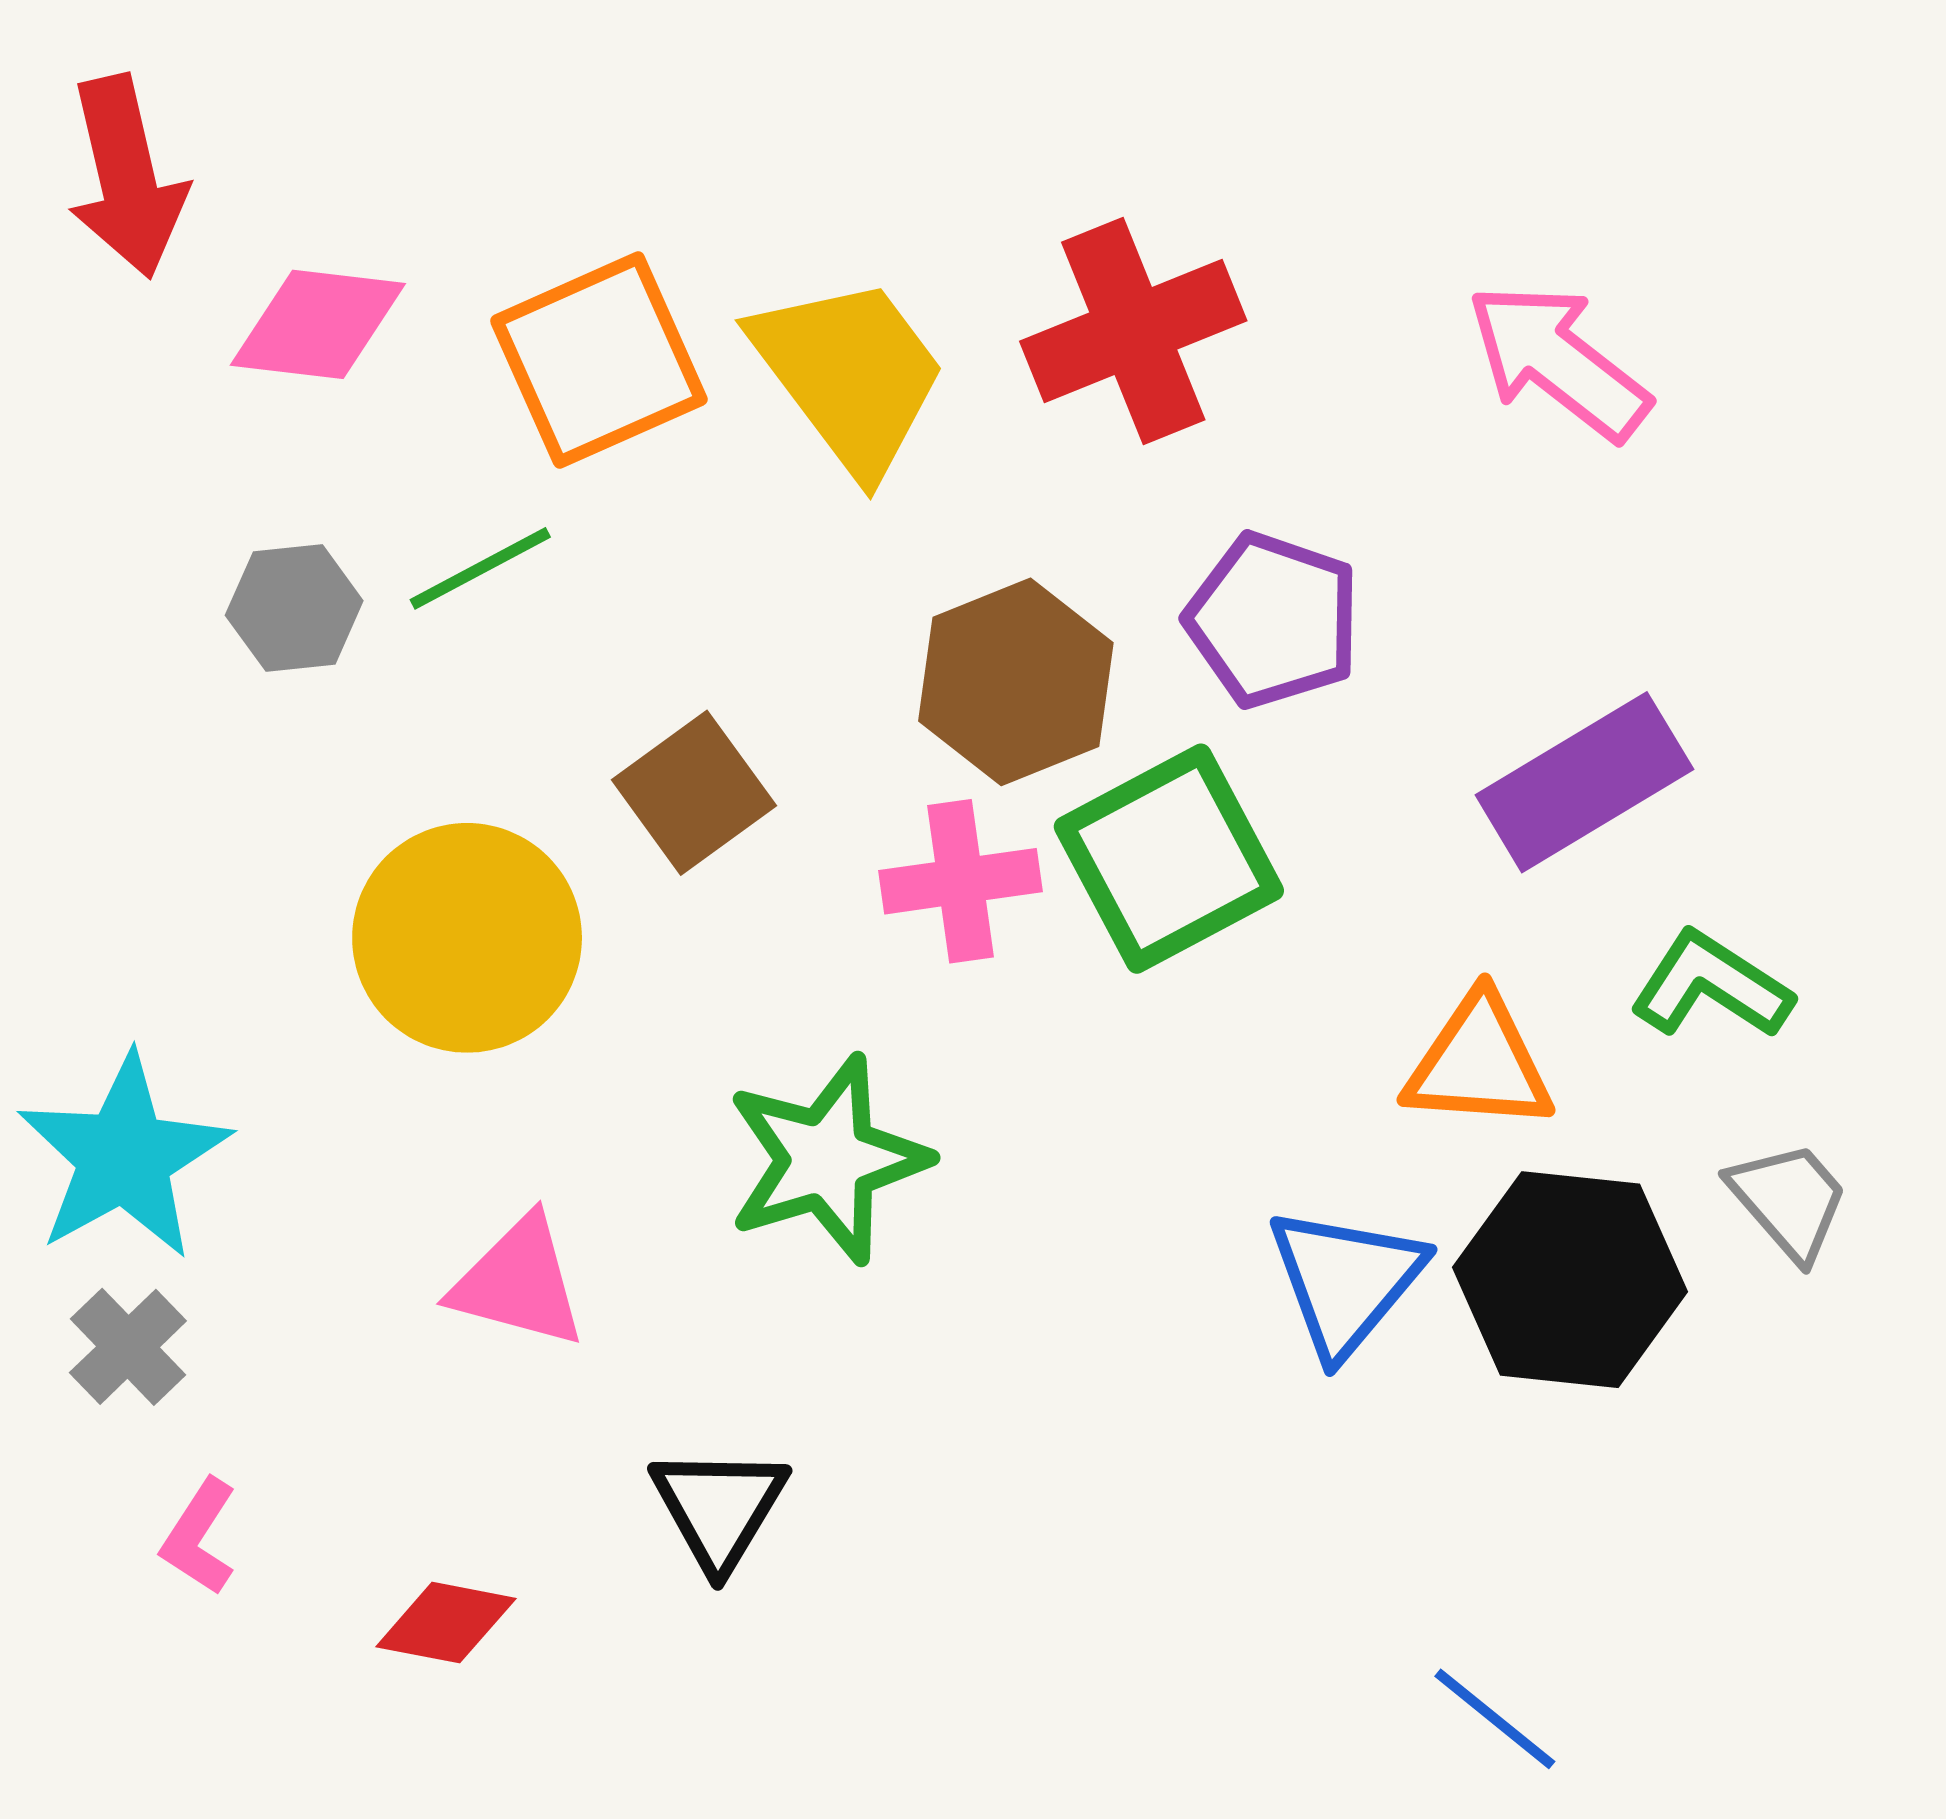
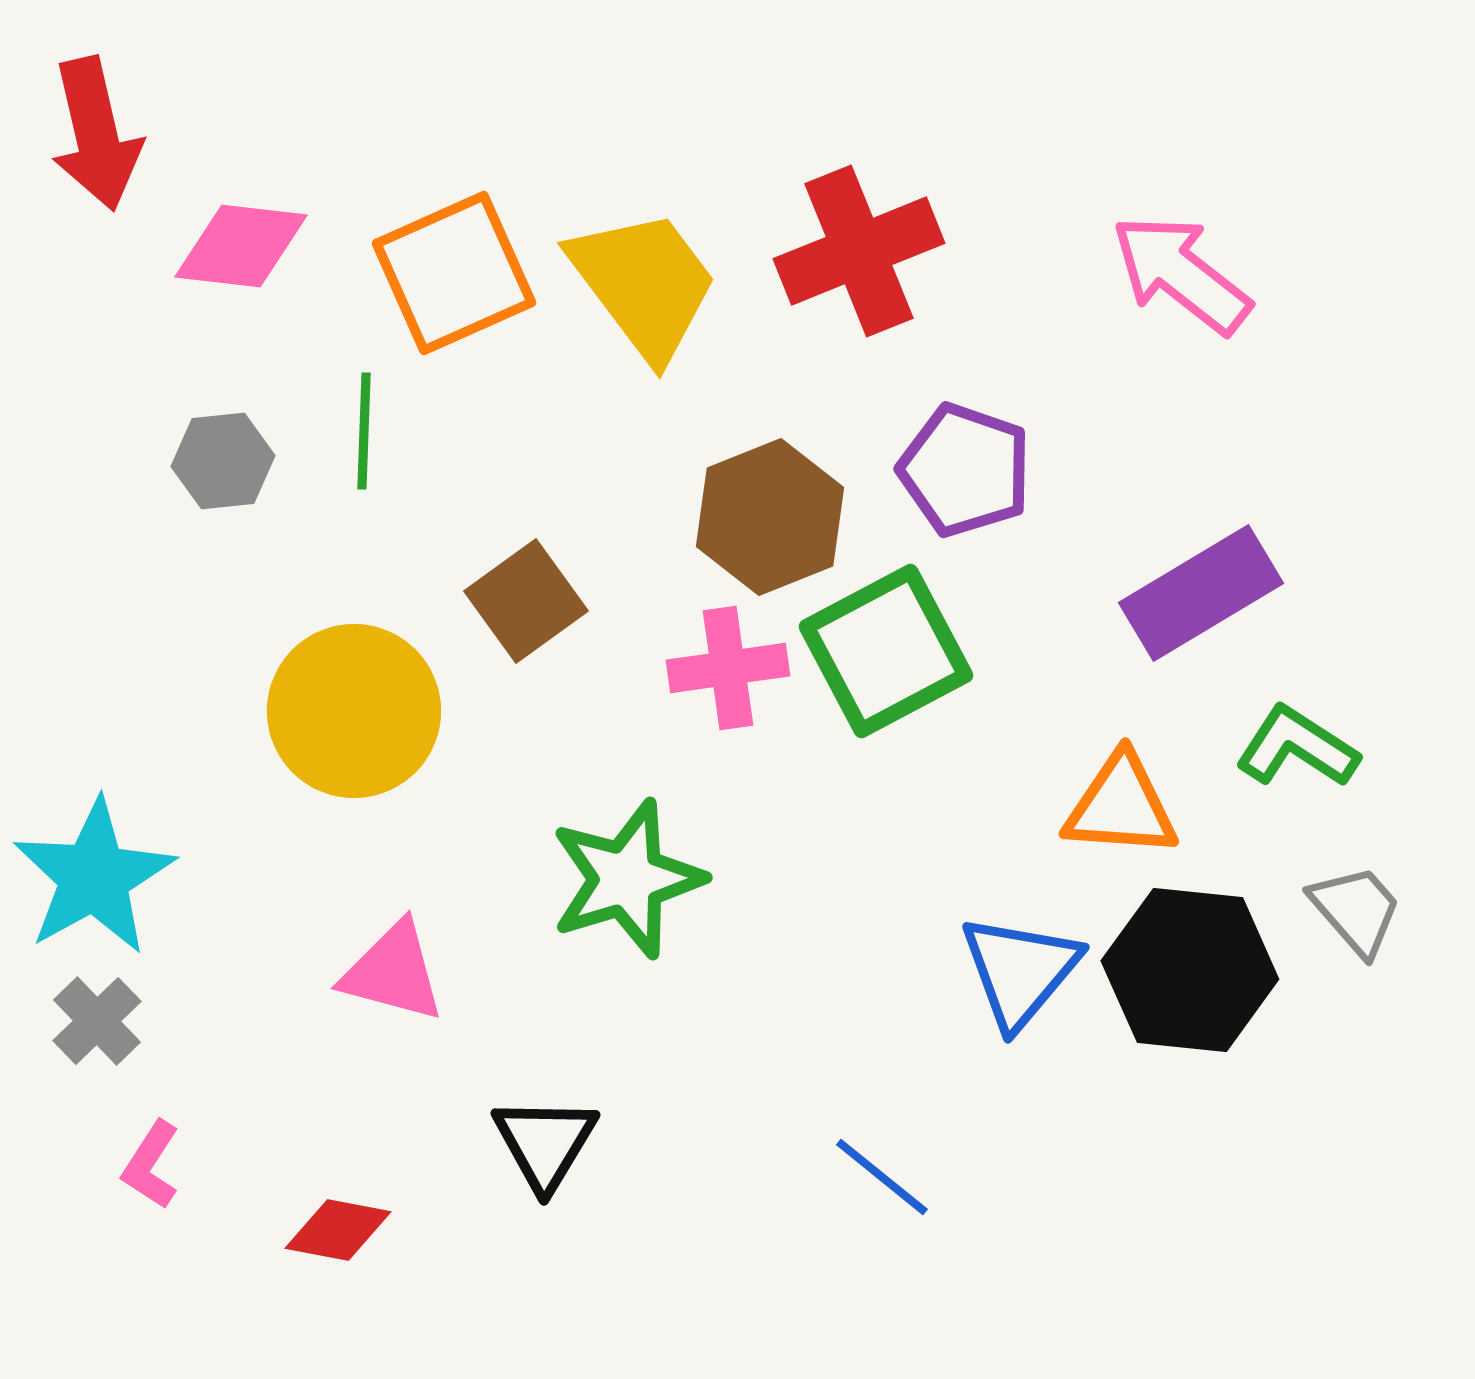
green line: (480, 568) -> (364, 431), turned -60
blue line: (1495, 1719) -> (882, 1177), moved

